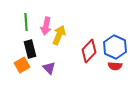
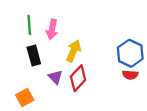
yellow arrow: (59, 35) -> (74, 51), moved
red diamond: (89, 51) -> (78, 78), moved
orange square: (22, 65) -> (25, 97), moved

